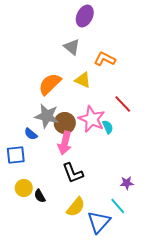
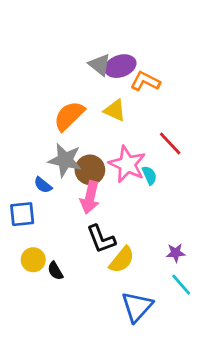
purple ellipse: (85, 16) -> (120, 66), moved, turned 45
cyan line: (118, 206) -> (181, 285), moved
yellow semicircle: (76, 207) -> (122, 260), moved

